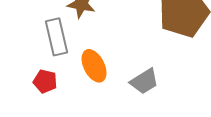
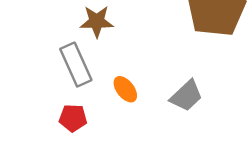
orange ellipse: (94, 66) -> (125, 89), size x0.7

